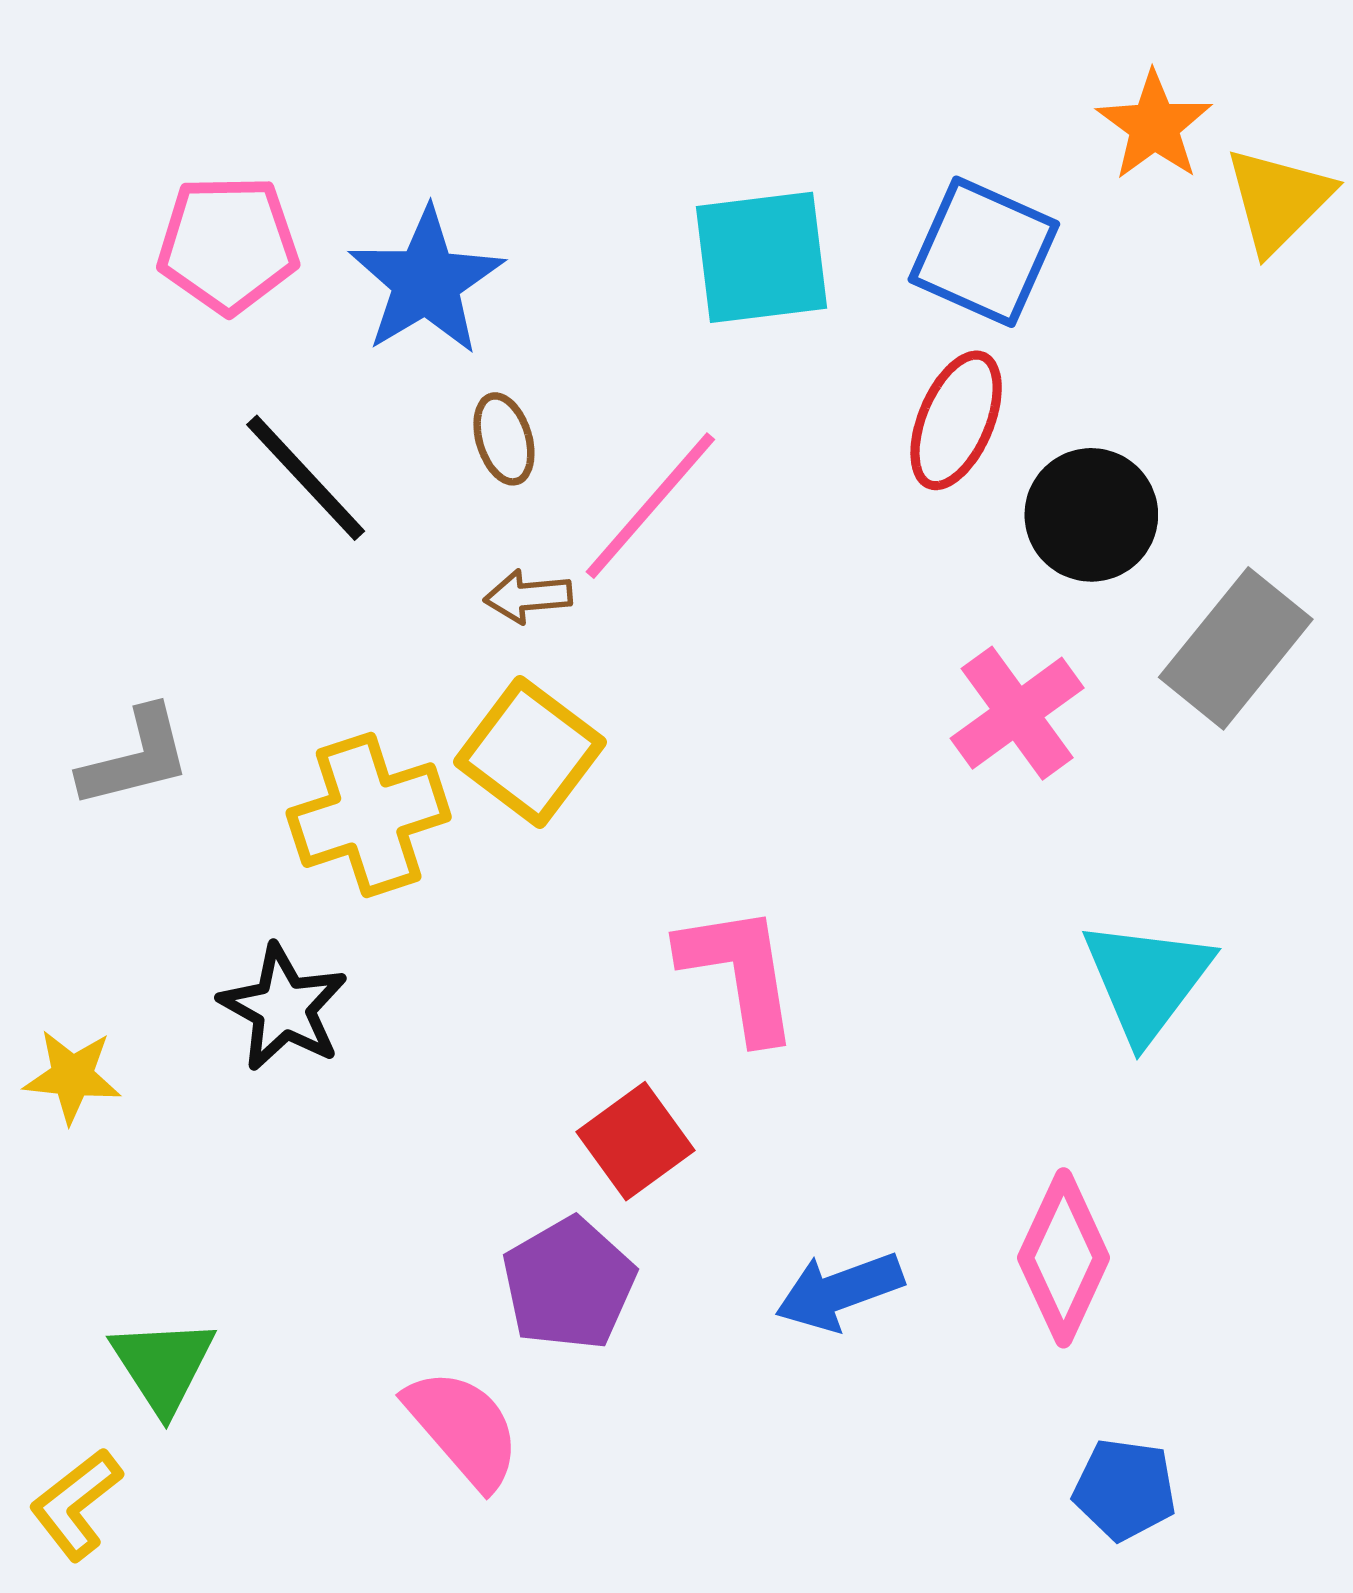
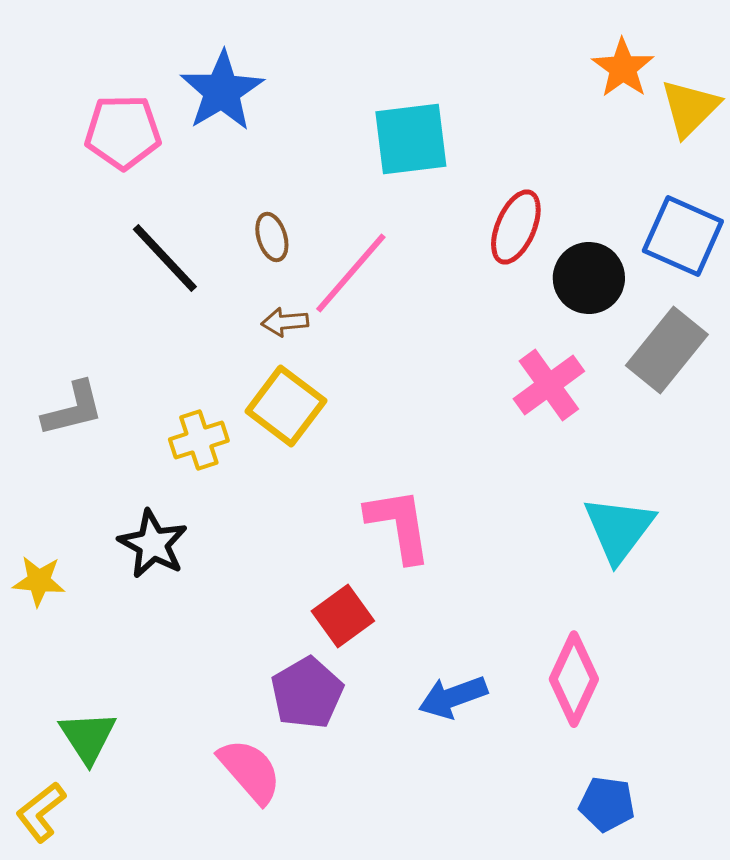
blue square: (984, 252) -> (683, 236), moved
blue star: (426, 281) -> (222, 91), moved
yellow cross: (369, 815) -> (199, 440), size x0.7

